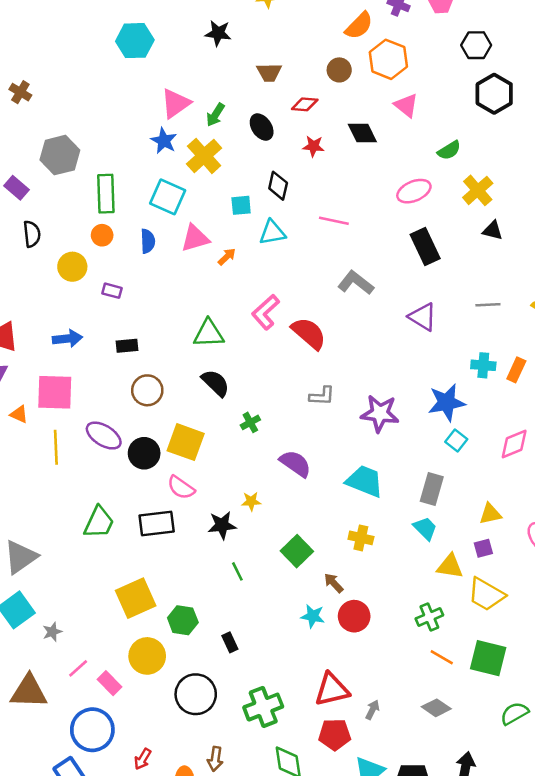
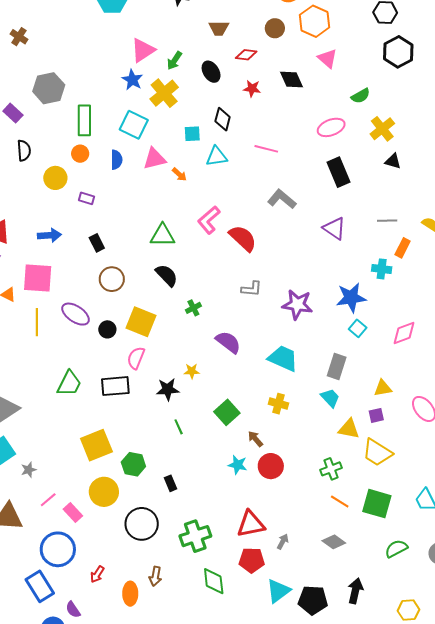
orange arrow: (227, 257) -> (179, 174), turned 84
black rectangle: (127, 346) -> (97, 243), turned 66
orange rectangle: (516, 370) -> (403, 248), moved
black circle: (144, 453) -> (107, 329), size x0.7
pink semicircle: (181, 488) -> (136, 358), turned 75

